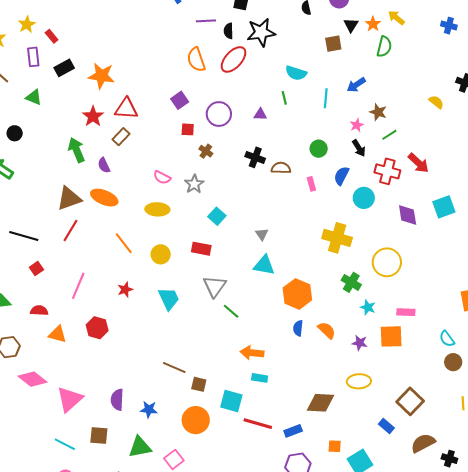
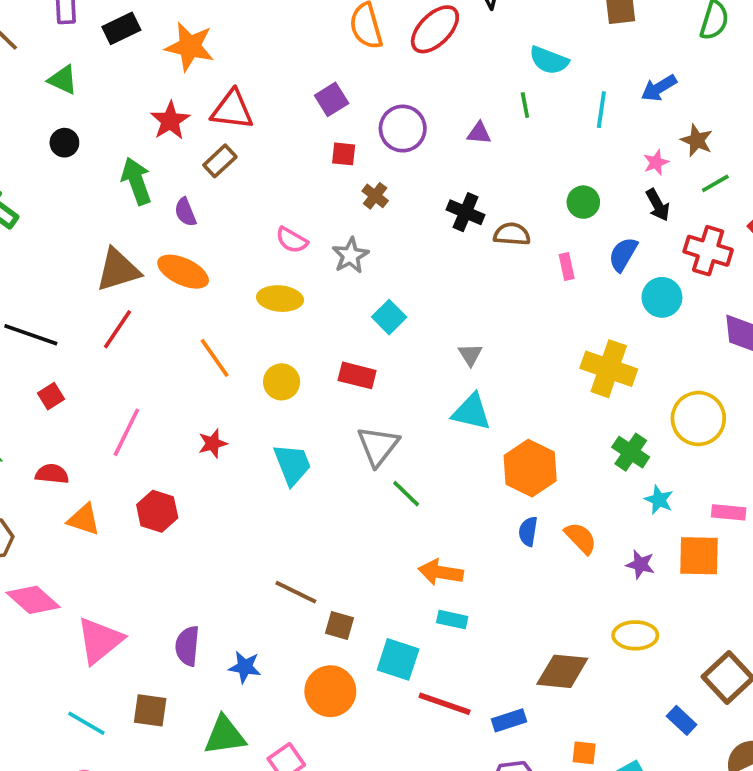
black circle: (15, 133) -> (64, 143), moved

